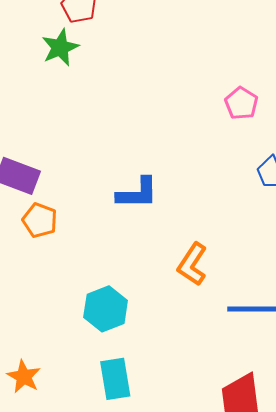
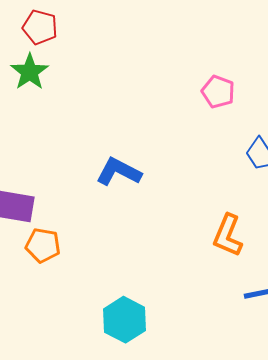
blue L-shape: (137, 193) -> (119, 172), moved, turned -141
orange L-shape: (192, 264) -> (228, 235), moved

